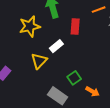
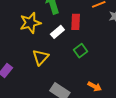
white rectangle: (56, 46) -> (57, 32), moved
green square: (74, 78) -> (80, 51), moved

